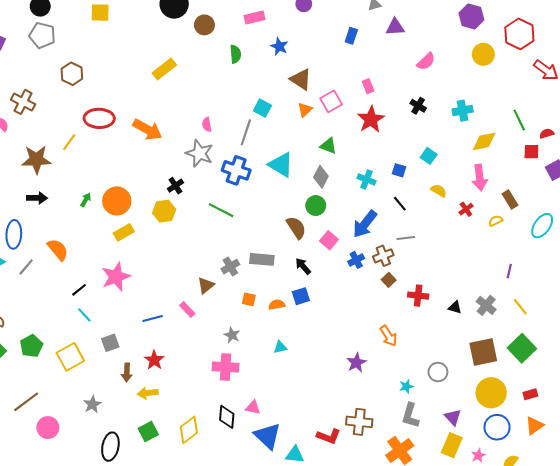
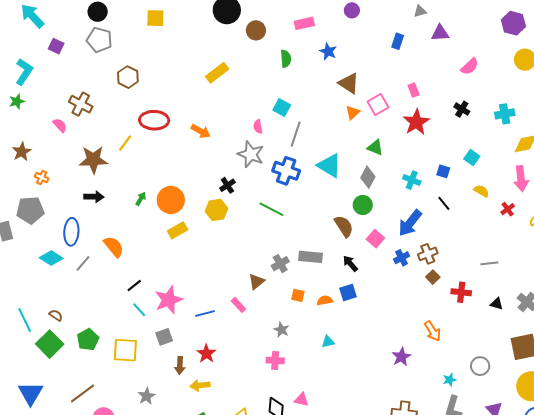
cyan square: (262, 108) -> (282, 108), moved
orange arrow: (148, 130) -> (201, 131), size x0.7
gray line: (406, 238) -> (489, 263), moved
pink star: (116, 277) -> (169, 300), moved
yellow square: (70, 357) -> (125, 350), turned 32
pink cross: (226, 367) -> (275, 360), size x0.7

